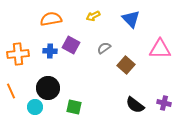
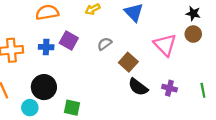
pink triangle: (160, 49) -> (165, 45), turned 45
purple cross: (164, 103) -> (169, 88), moved
black semicircle: (135, 105) -> (138, 87), moved

